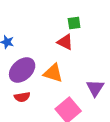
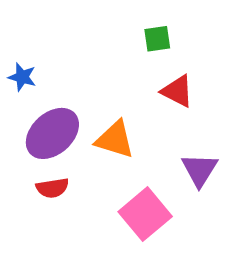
red triangle: (65, 42) -> (177, 91), moved

